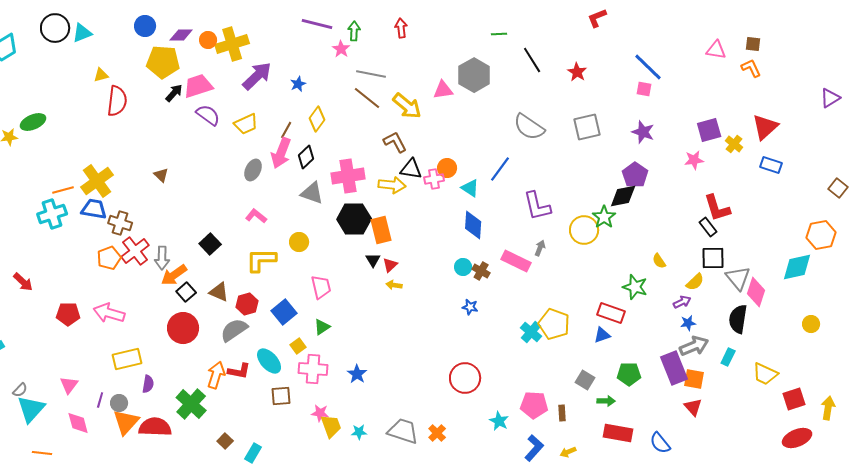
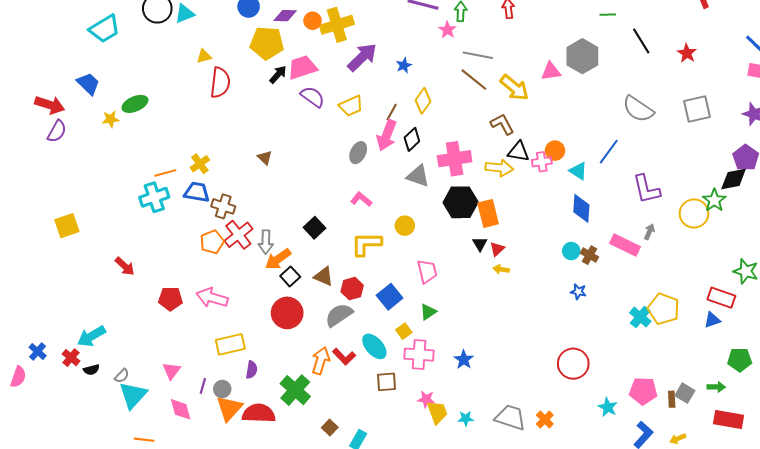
yellow cross: (97, 181) -> (200, 164), size x0.6
red L-shape: (239, 371) -> (344, 357), turned 35
gray square: (585, 380) -> (685, 393), moved

